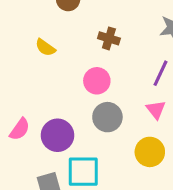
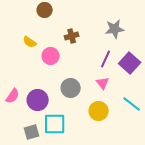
brown cross: (109, 38) -> (72, 36), turned -32
pink circle: (97, 81) -> (51, 56), moved

